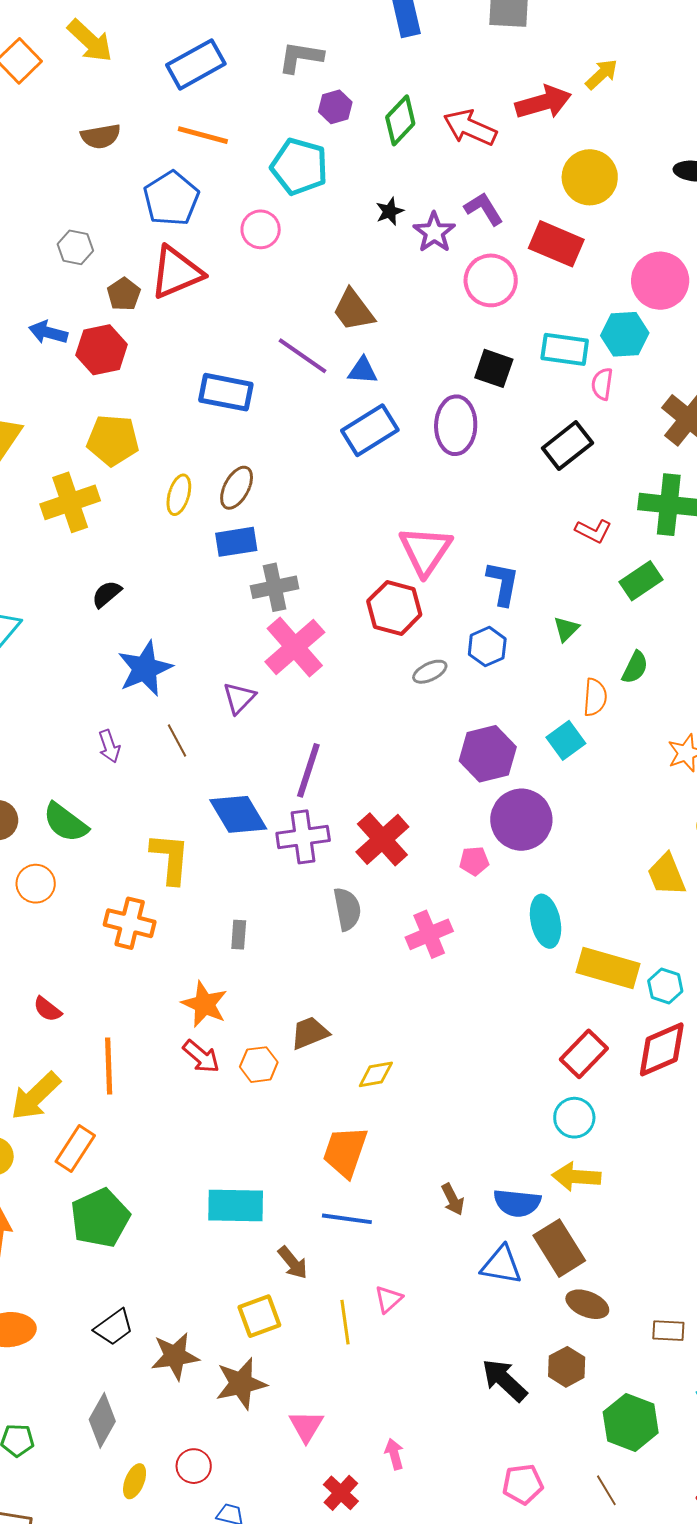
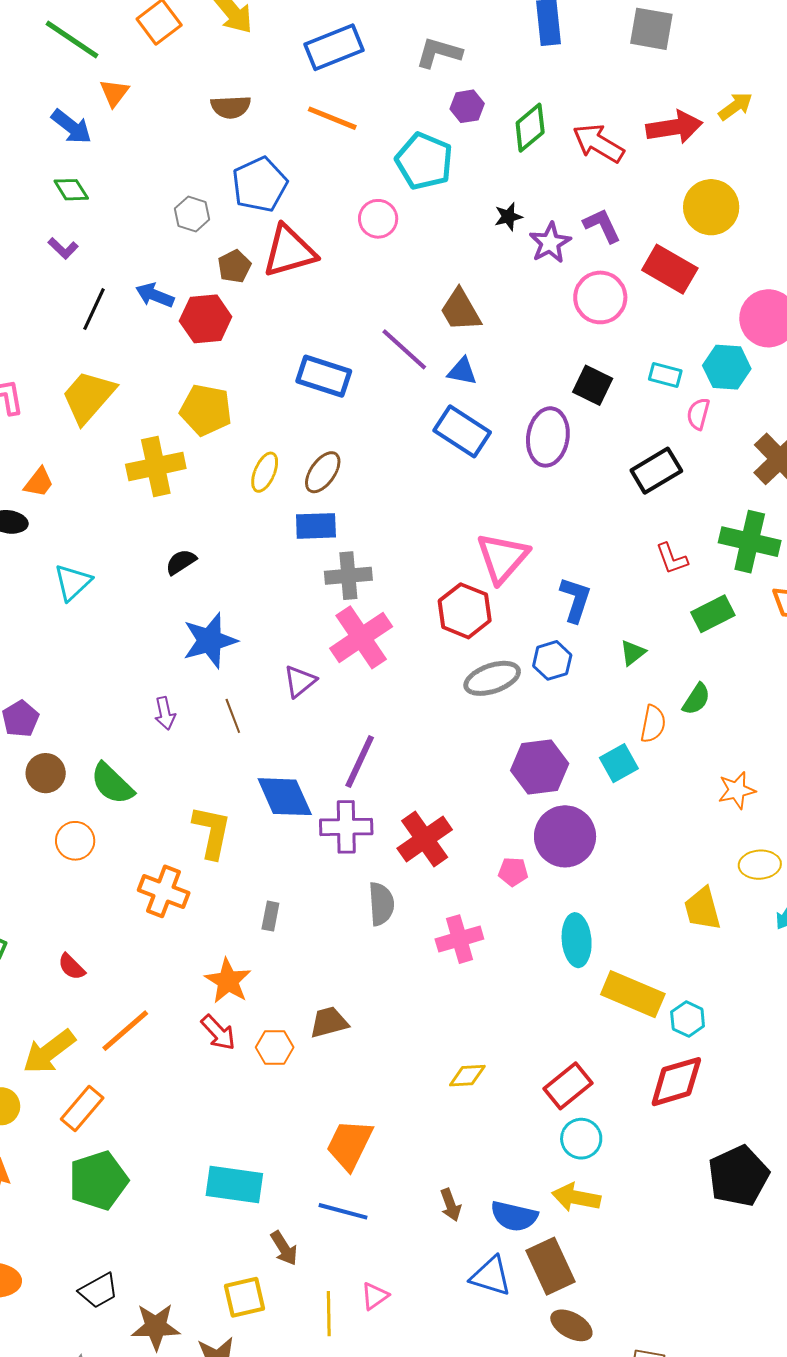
blue pentagon: (171, 199) -> (260, 185), moved
cyan rectangle: (565, 349) -> (665, 375), size x0.7
blue rectangle: (370, 430) -> (462, 431), turned 58
red L-shape: (593, 531) -> (672, 559), turned 36
gray ellipse: (430, 672) -> (492, 678), size x1.6
red rectangle: (584, 1054) -> (568, 1086), moved
orange line: (109, 1066) -> (125, 1031), turned 44
yellow diamond: (376, 1074) -> (467, 1076), moved

